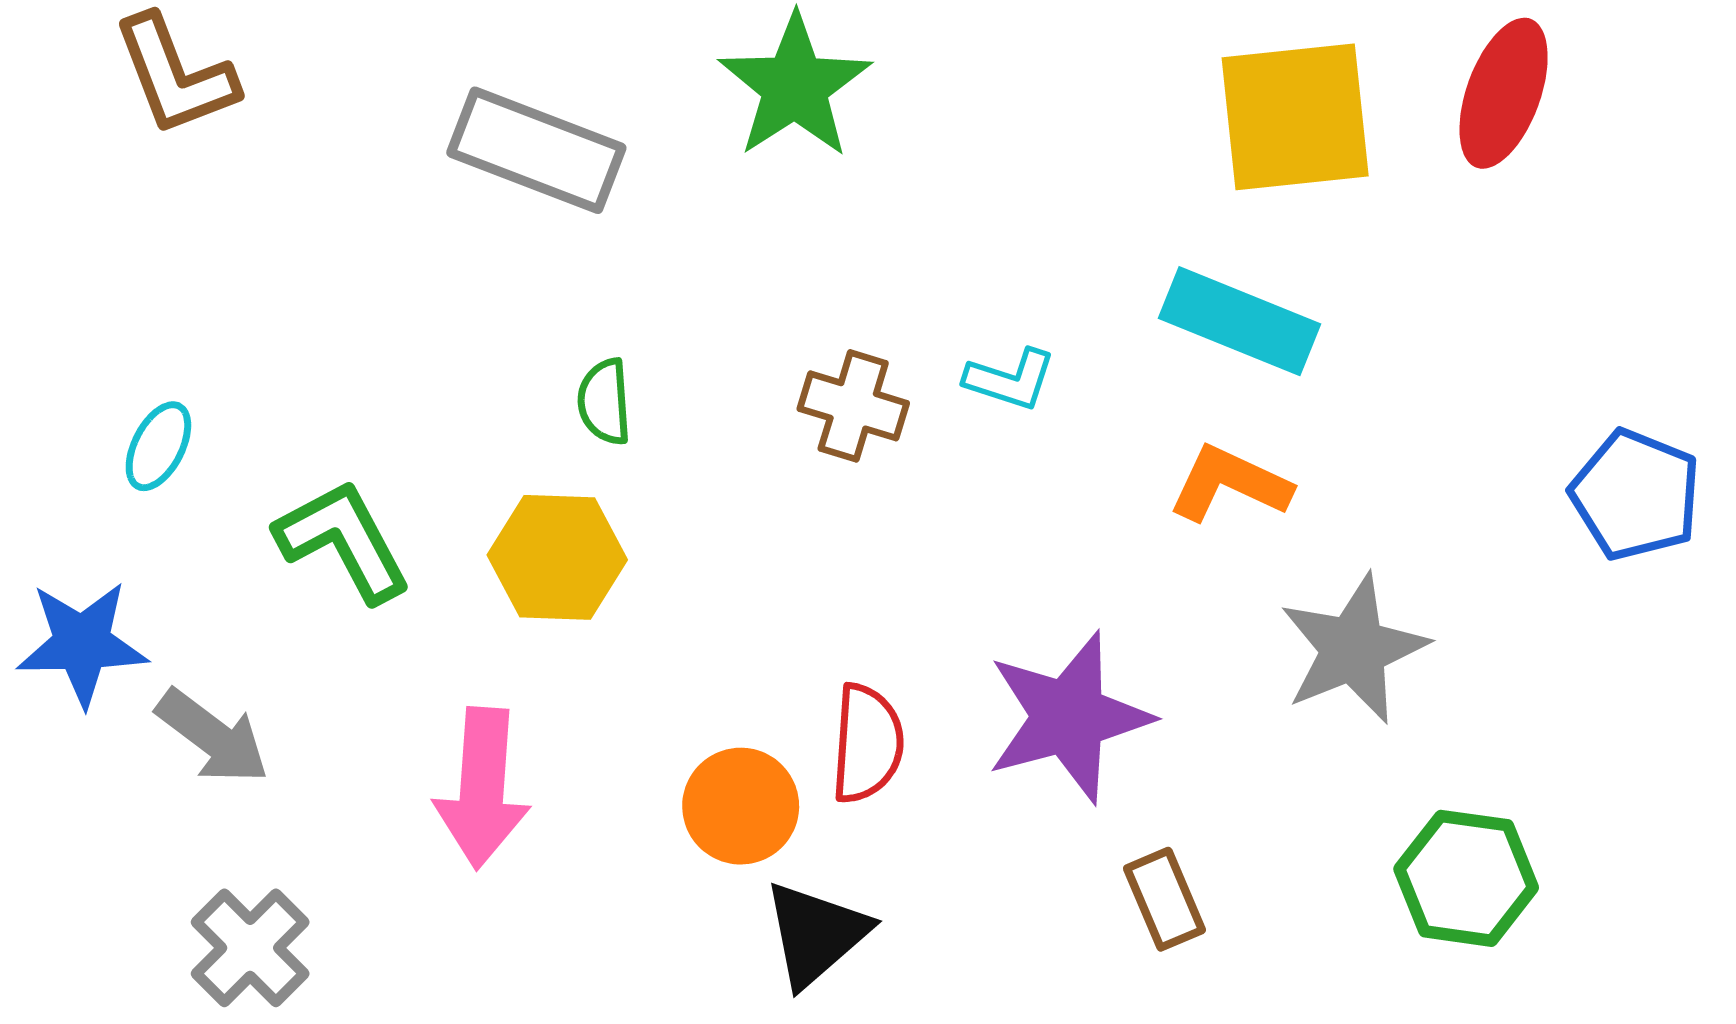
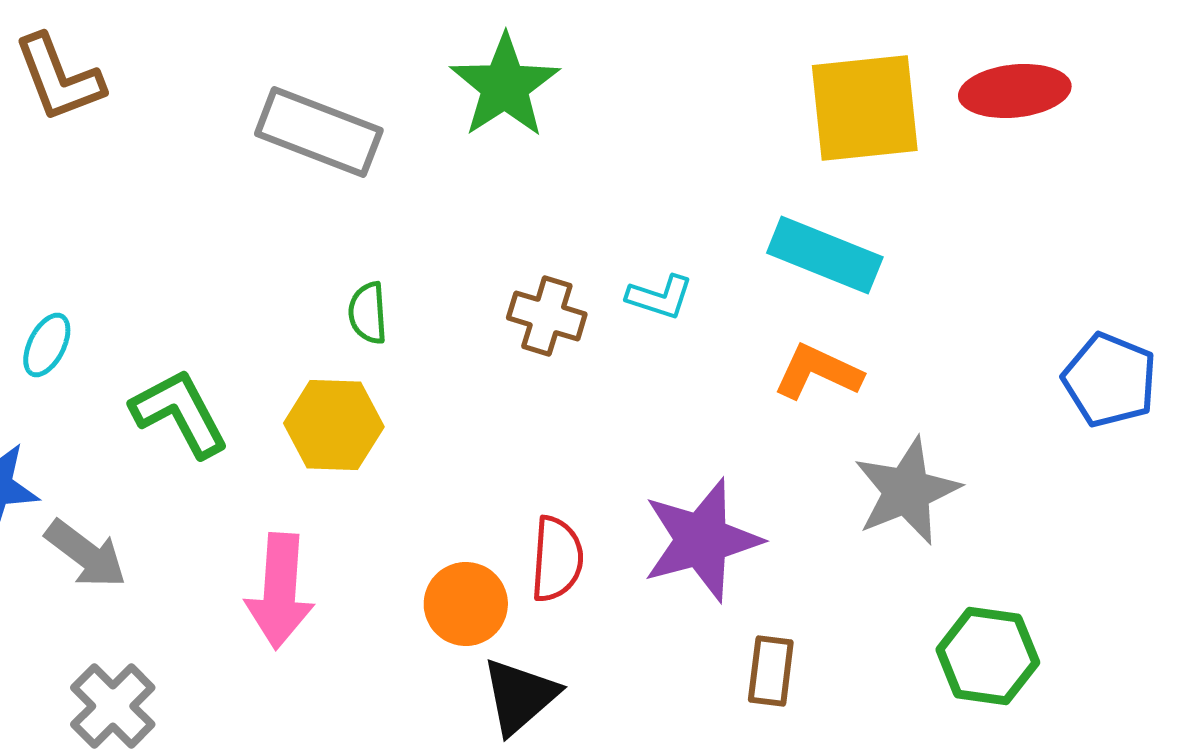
red ellipse: (1504, 93) -> (1015, 91), turned 64
brown rectangle: (1164, 899) -> (771, 671), turned 30

